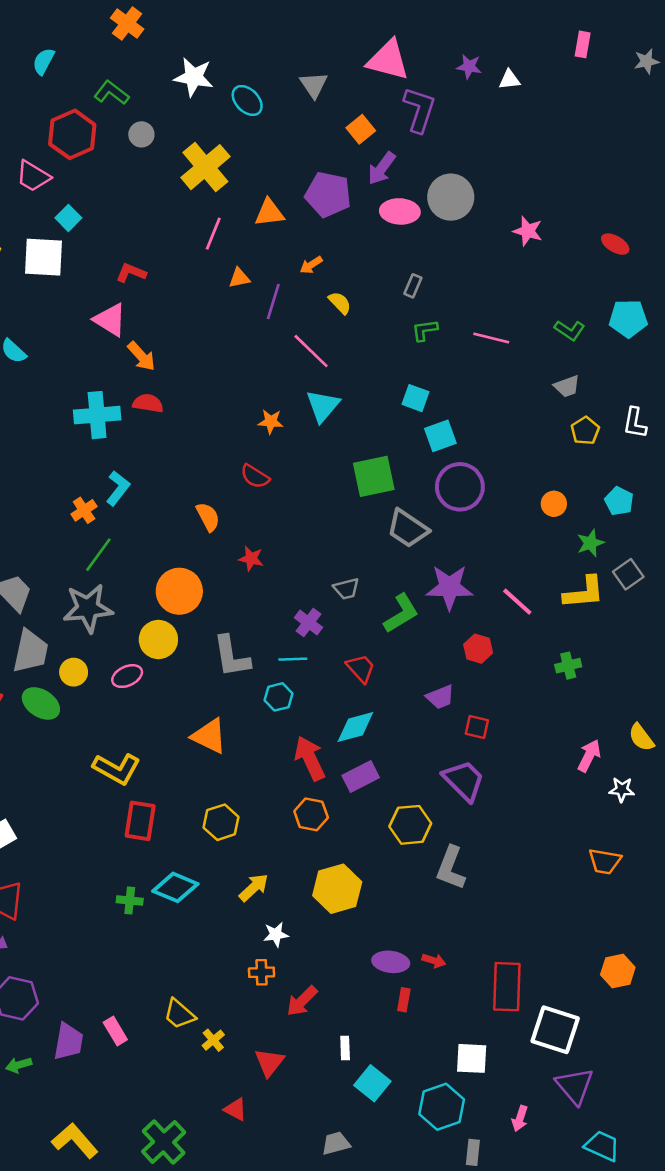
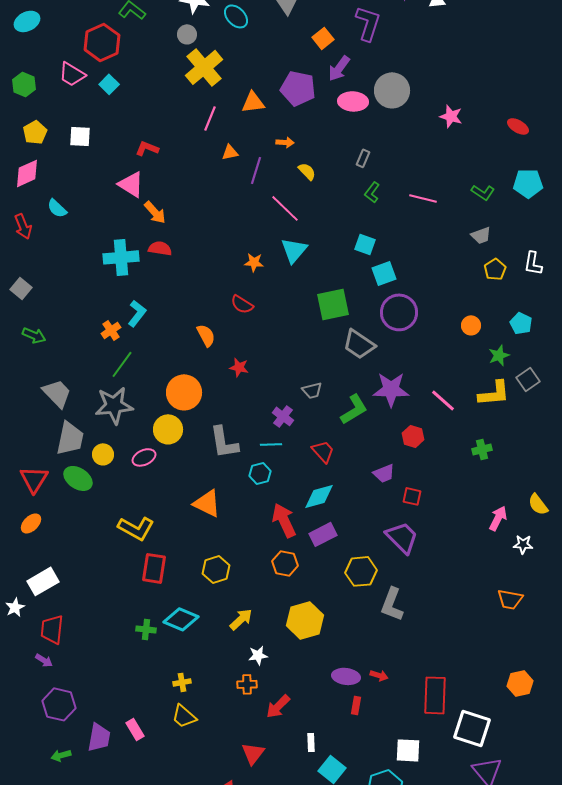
gray circle: (141, 134) -> (187, 34), moved
cyan square: (68, 218) -> (109, 84), moved
white square: (44, 257) -> (80, 136), size x0.7
orange arrow: (311, 265) -> (285, 142), turned -144
green L-shape: (425, 330) -> (372, 192), turned -45
yellow cross: (213, 1040) -> (182, 682), moved, turned 30

